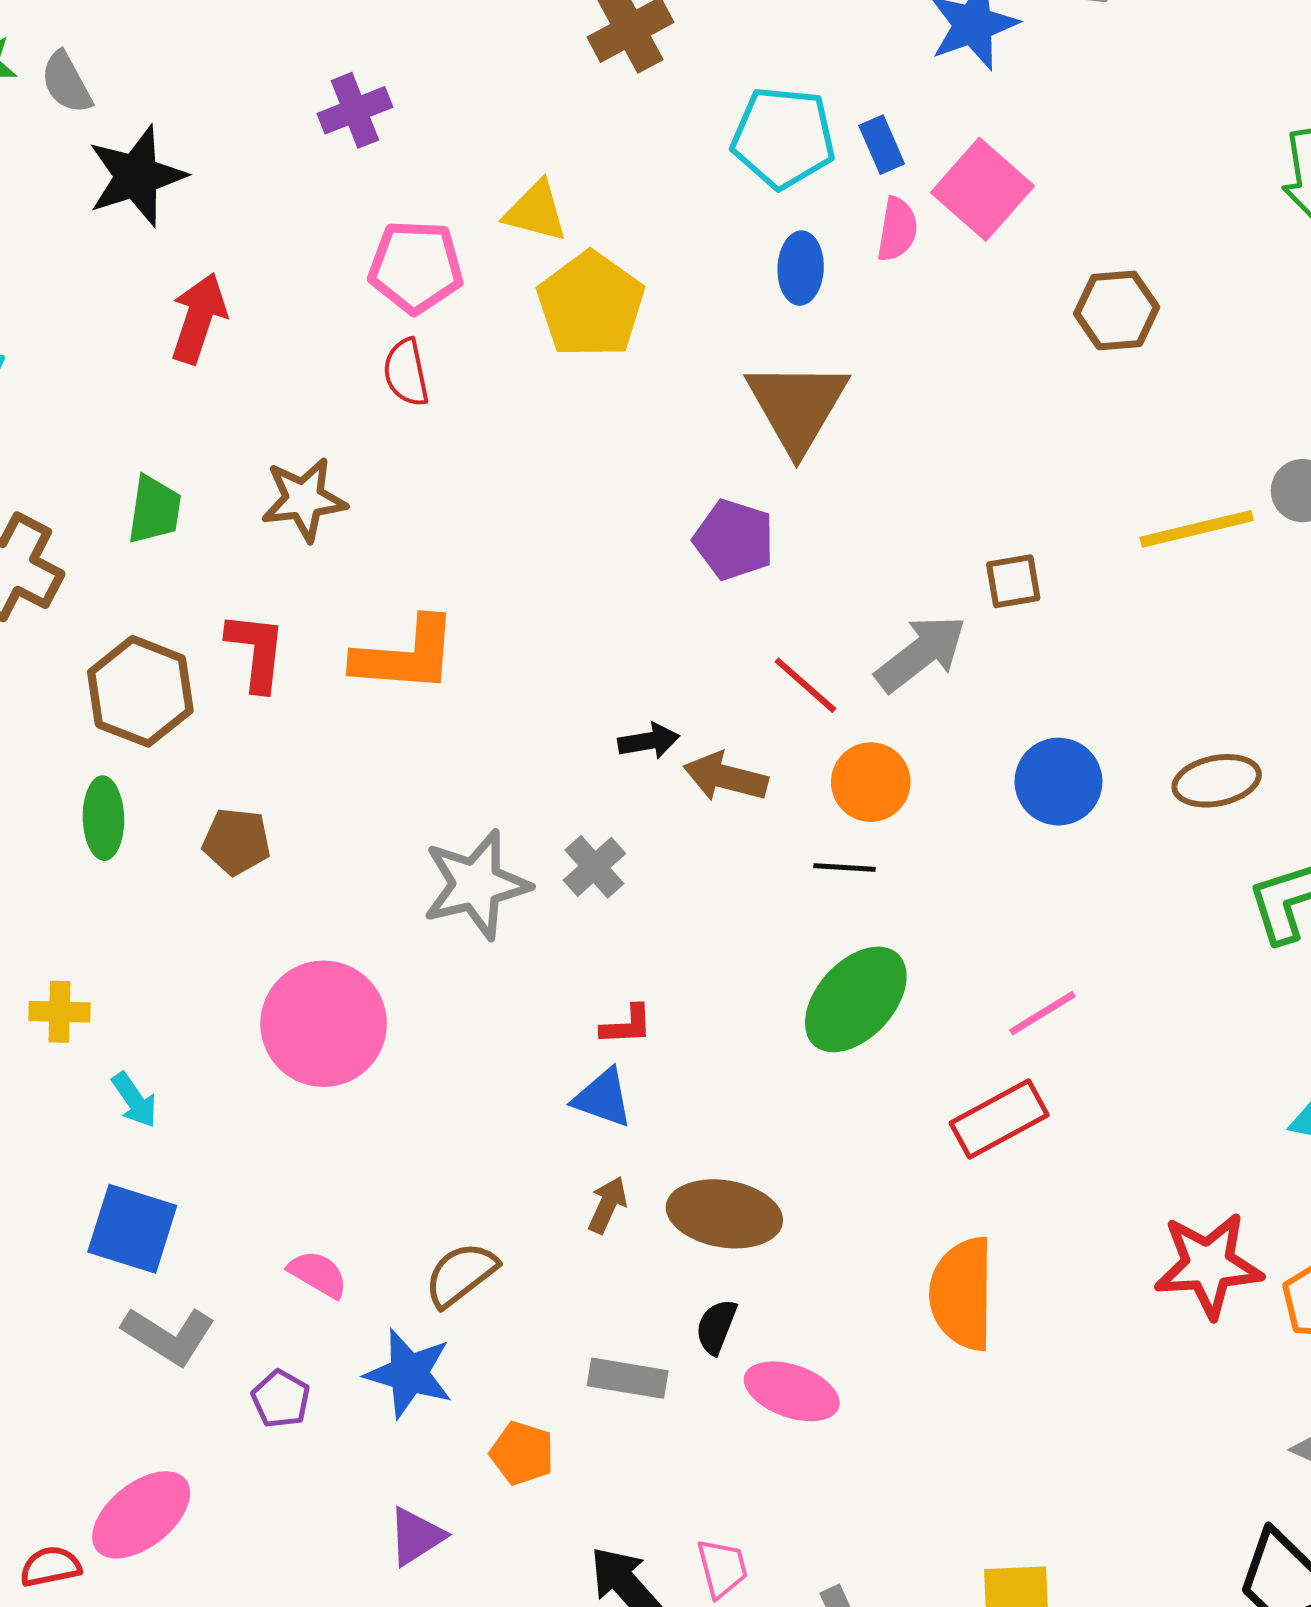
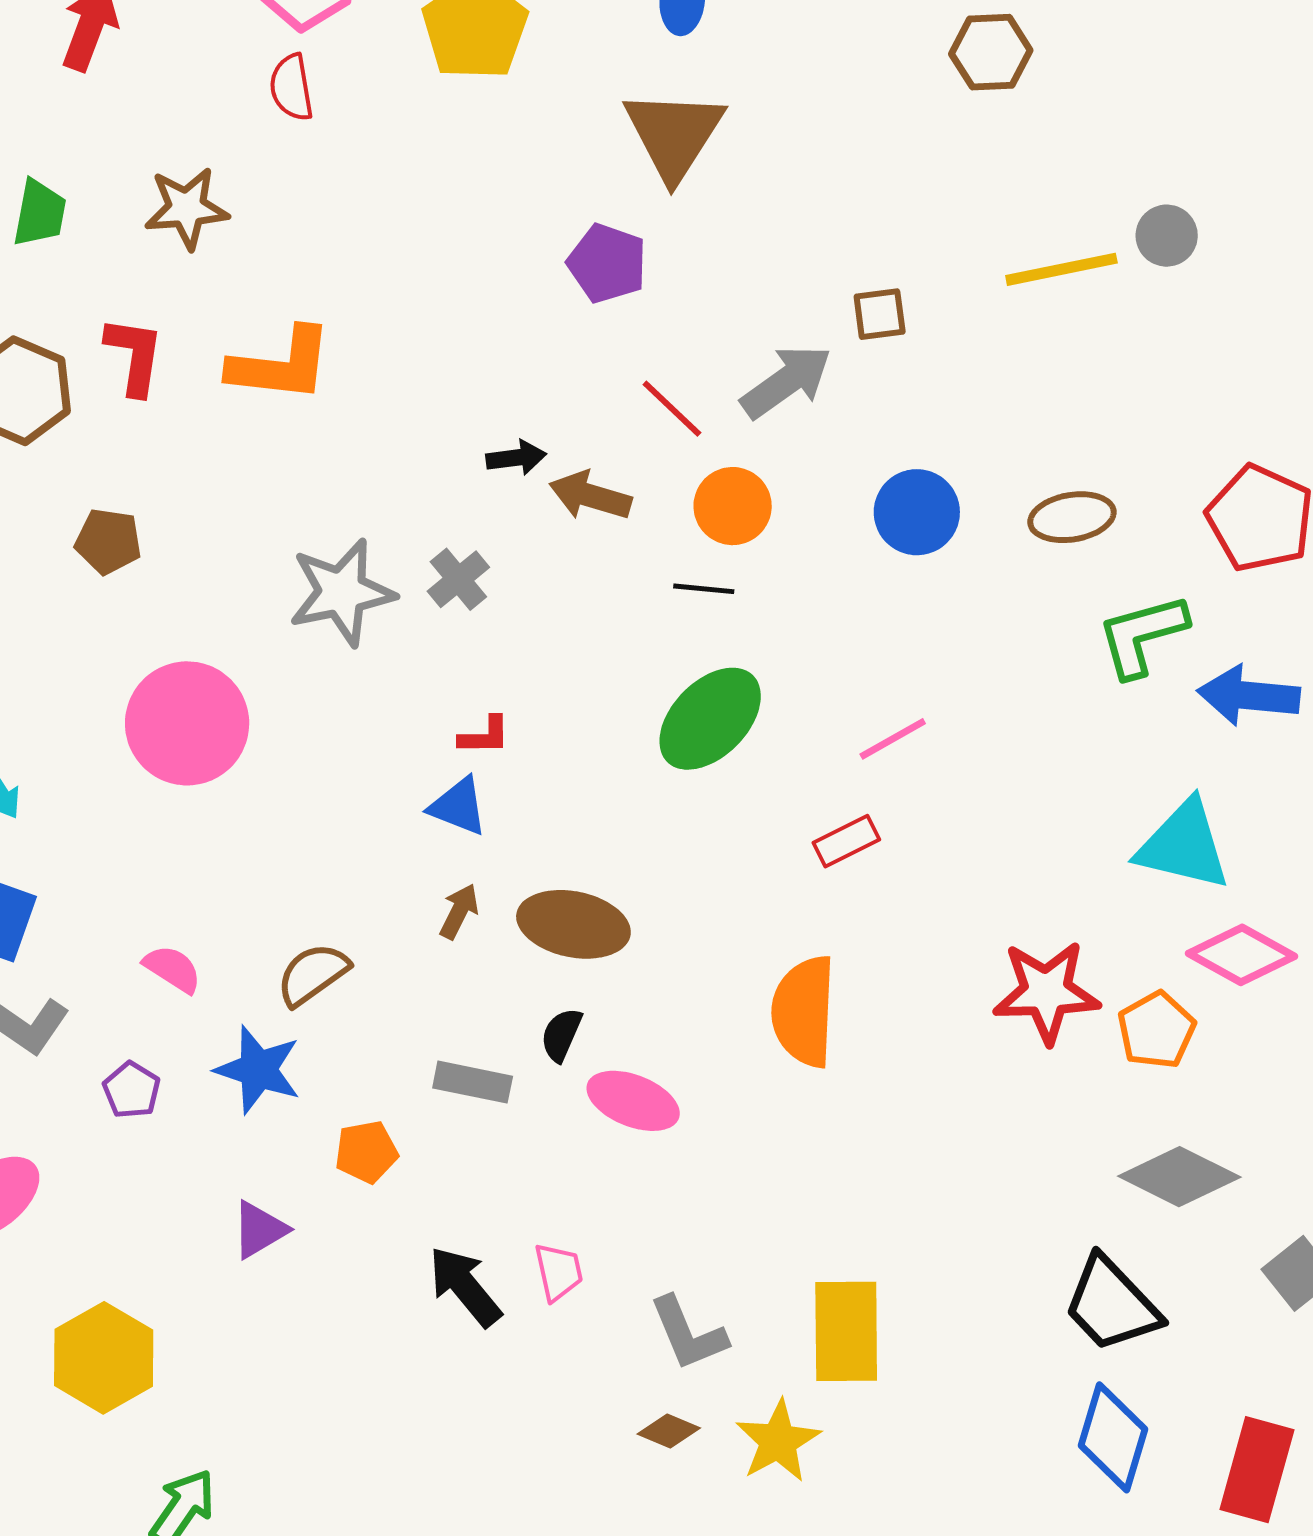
red rectangle: (999, 1119) -> (846, 841), size x0.7
orange pentagon: (522, 1453) -> (366, 1152), turned -30

